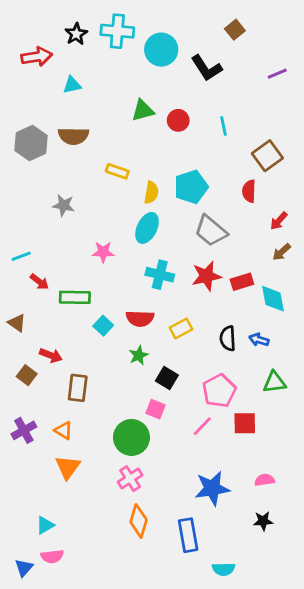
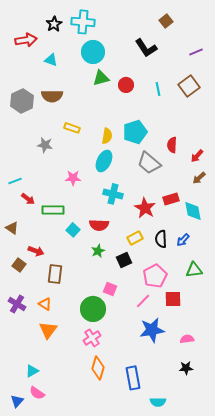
cyan circle: (161, 50) -> (93, 52), moved
cyan triangle: (72, 85) -> (51, 60), turned 32
brown square: (267, 156) -> (189, 86), moved
yellow rectangle: (117, 171) -> (72, 128), moved
red semicircle: (249, 191) -> (172, 145), moved
red star: (207, 276) -> (145, 208), moved, turned -30
yellow rectangle: (181, 328) -> (135, 238), moved
blue arrow: (259, 340) -> (183, 240), turned -64
black square: (167, 378) -> (124, 260), moved, turned 35
purple cross: (24, 430) -> (17, 304), turned -30
blue star: (212, 488) -> (152, 330), moved
pink semicircle: (52, 556) -> (37, 393), turned 42

